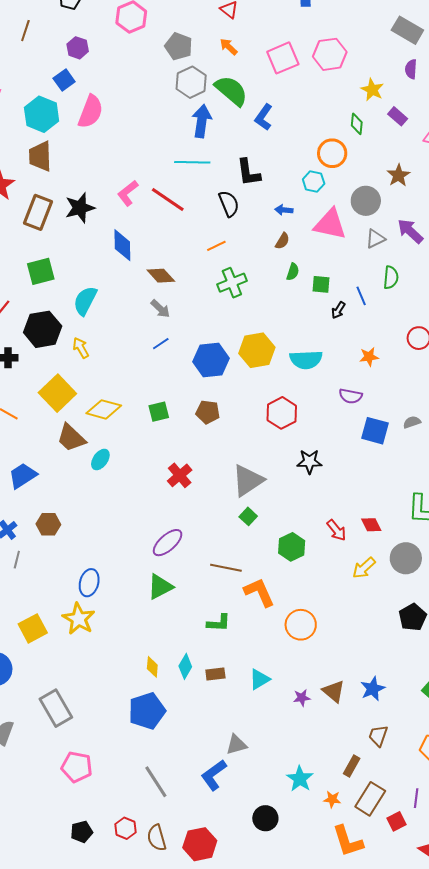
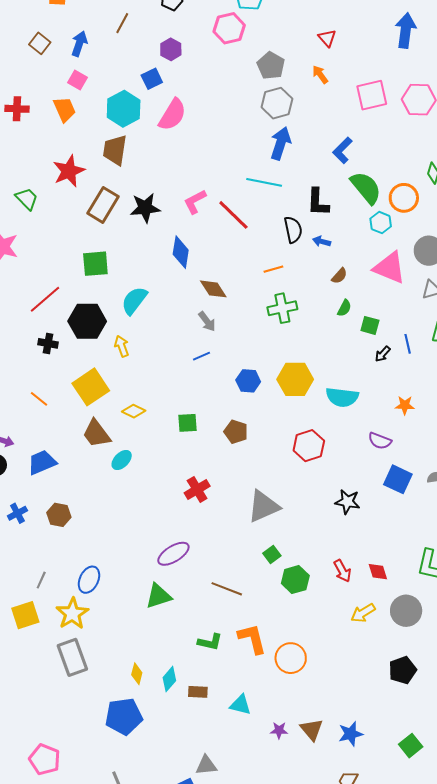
green semicircle: (231, 91) -> (366, 188), moved
blue arrow: (284, 210) -> (322, 241), moved
blue hexagon: (211, 360) -> (248, 381), size x0.7
yellow diamond: (104, 409) -> (134, 411), size x0.7
black star: (309, 462) -> (348, 502), moved
green square: (248, 516) -> (272, 554), moved
gray line: (17, 560) -> (41, 580), moved
orange L-shape: (259, 592) -> (252, 639), moved
cyan triangle: (259, 679) -> (240, 705), turned 35
gray rectangle: (56, 708) -> (72, 657), moved

